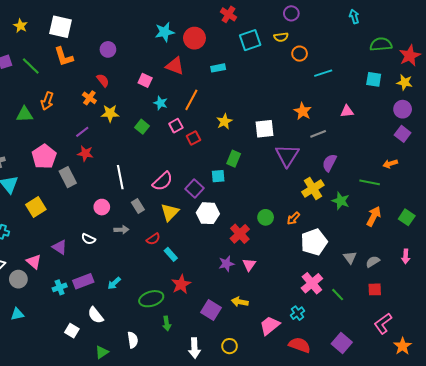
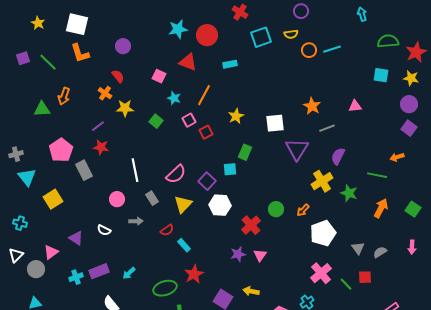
cyan line: (323, 73) -> (332, 49), moved
pink triangle: (34, 262) -> (51, 252), turned 42
red square: (375, 289) -> (365, 277), moved

